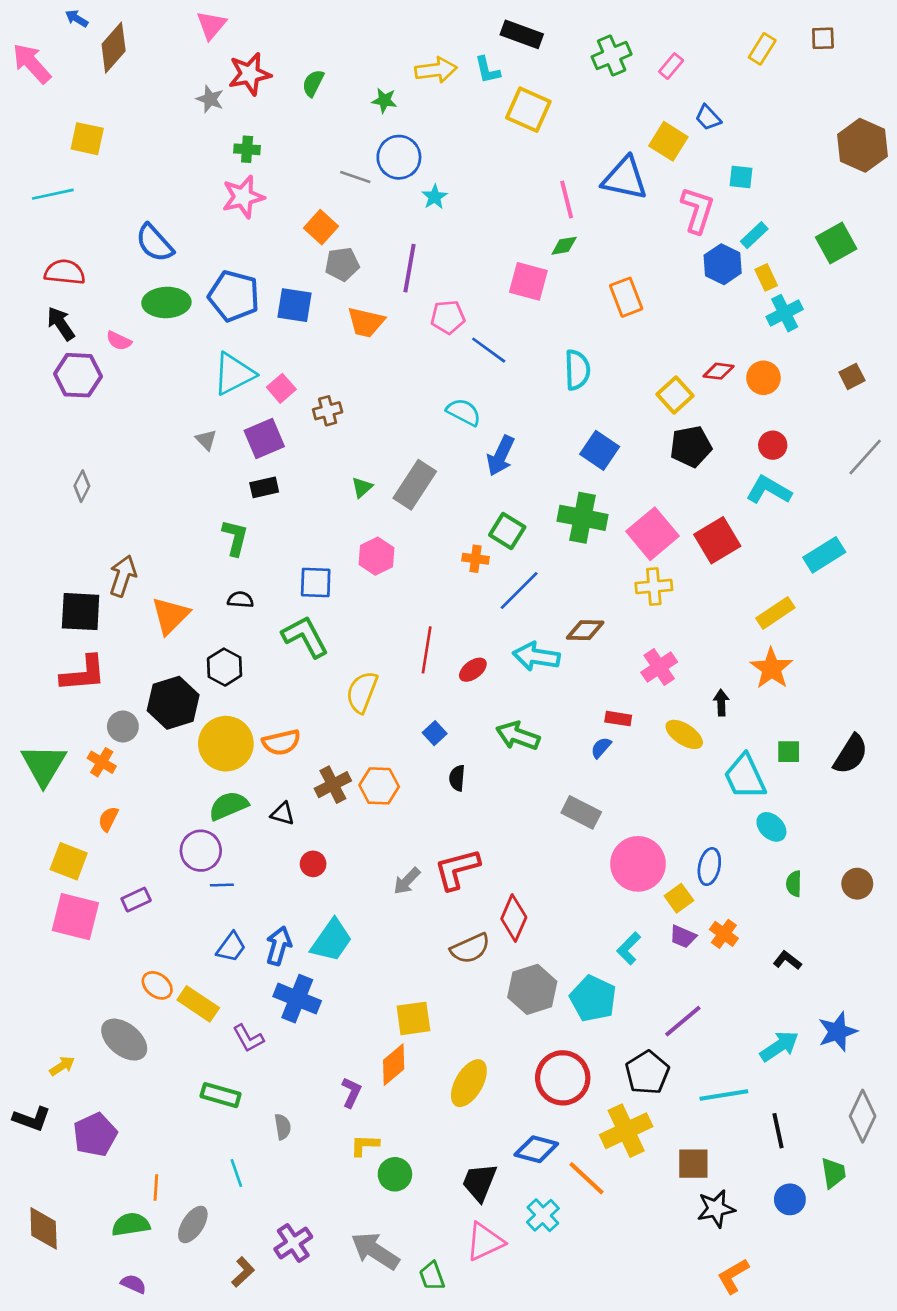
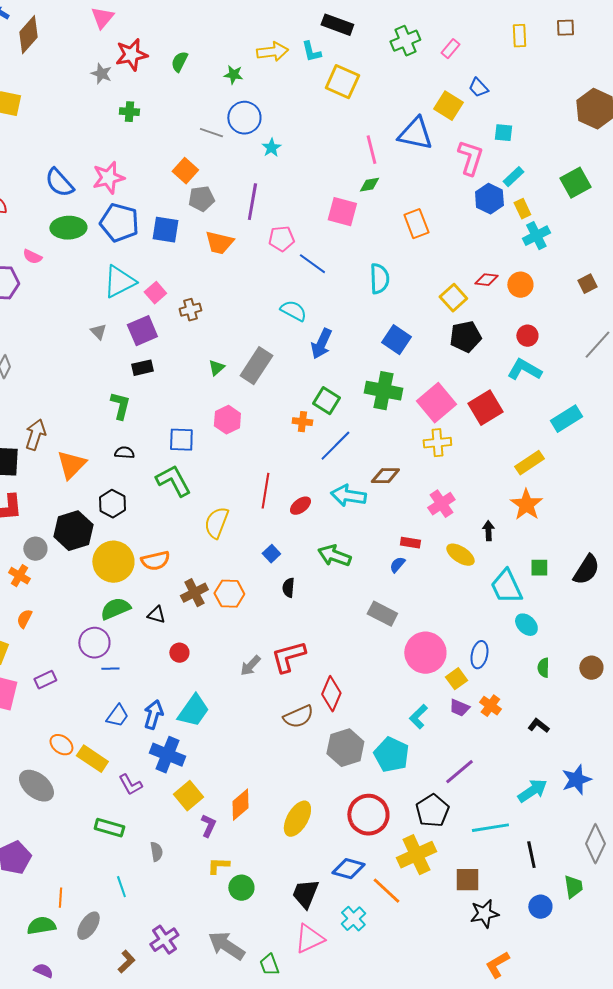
yellow rectangle: (762, 49) -> (519, 36), turned -35
pink star: (243, 197) -> (108, 178), moved
yellow square: (413, 1018) -> (188, 796), moved, turned -32

